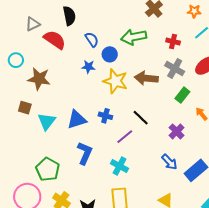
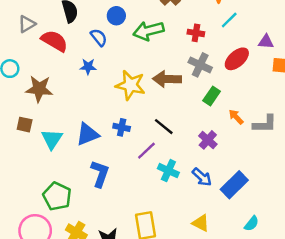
blue circle: (110, 54) -> (116, 16), moved
blue star: (88, 67) -> (88, 67), moved
cyan cross: (120, 166) -> (168, 171), moved

